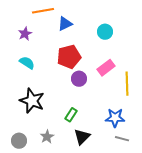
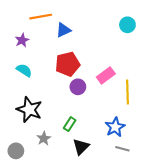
cyan circle: (105, 32) -> (127, 25), moved
blue star: (115, 118) -> (115, 127), turned -30
gray star: (47, 137) -> (44, 138), moved

